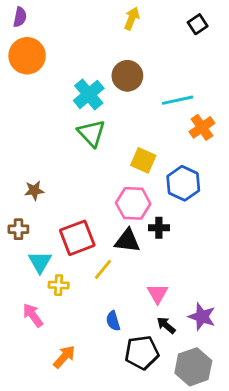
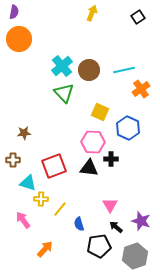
brown circle: (127, 76) -> (89, 70), moved
cyan triangle: (40, 262) -> (28, 183), turned -42
yellow line: (103, 269) -> (60, 209), moved

